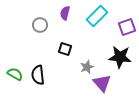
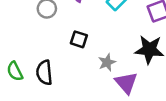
green semicircle: (15, 74) -> (15, 71), turned -147

